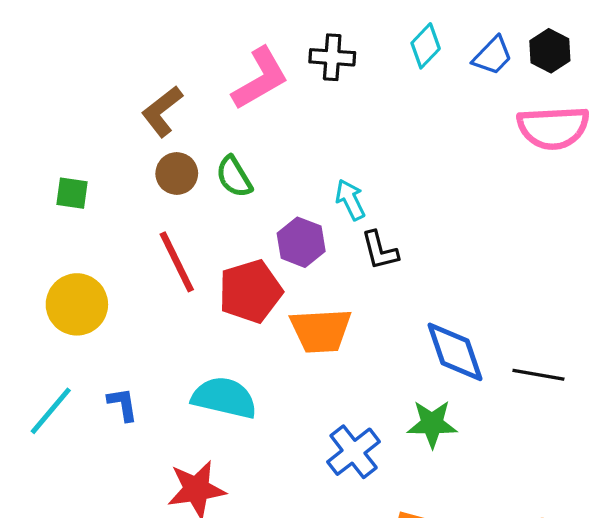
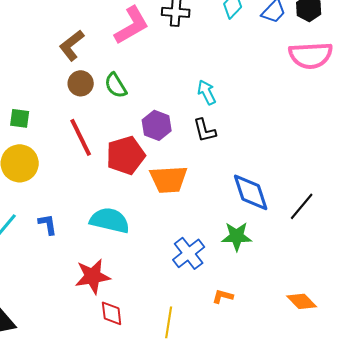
green square: (72, 193) -> (20, 118), moved
cyan arrow: (350, 200) -> (207, 92), moved
black line: (538, 375) -> (302, 206), turned -60

